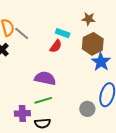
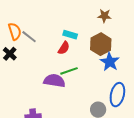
brown star: (89, 19) -> (104, 16), moved
green line: (43, 100) -> (69, 71), moved

